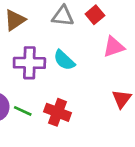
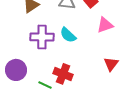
green line: (23, 111) -> (45, 85), moved

